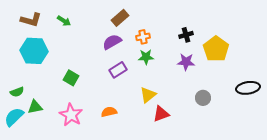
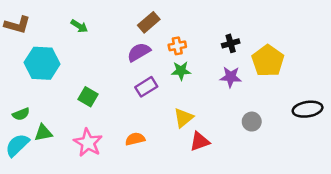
brown L-shape: (31, 20) -> (17, 25), moved

